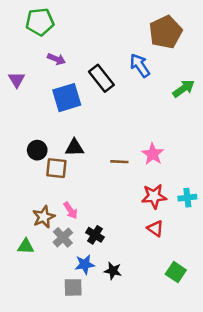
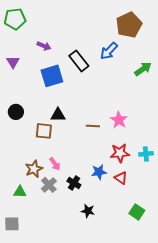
green pentagon: (40, 22) -> (15, 19), moved
blue arrow: (140, 65) -> (109, 51), turned -102
black circle: (37, 150) -> (16, 112), moved
blue star: (85, 264) -> (99, 172), moved
gray square: (73, 287) -> (12, 224), moved

